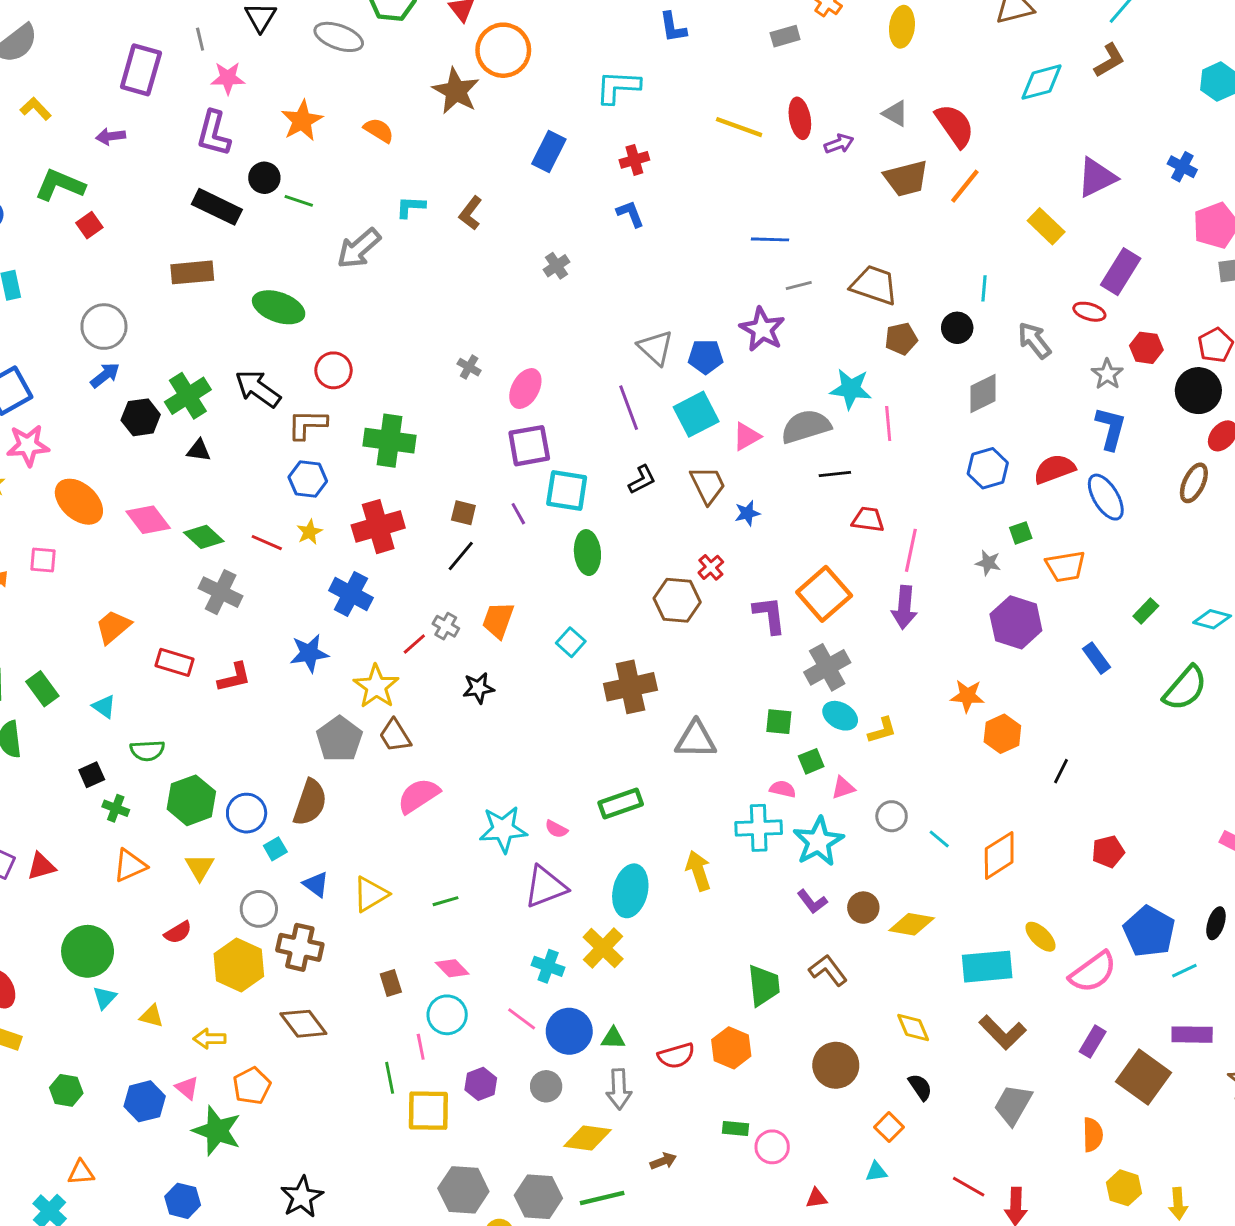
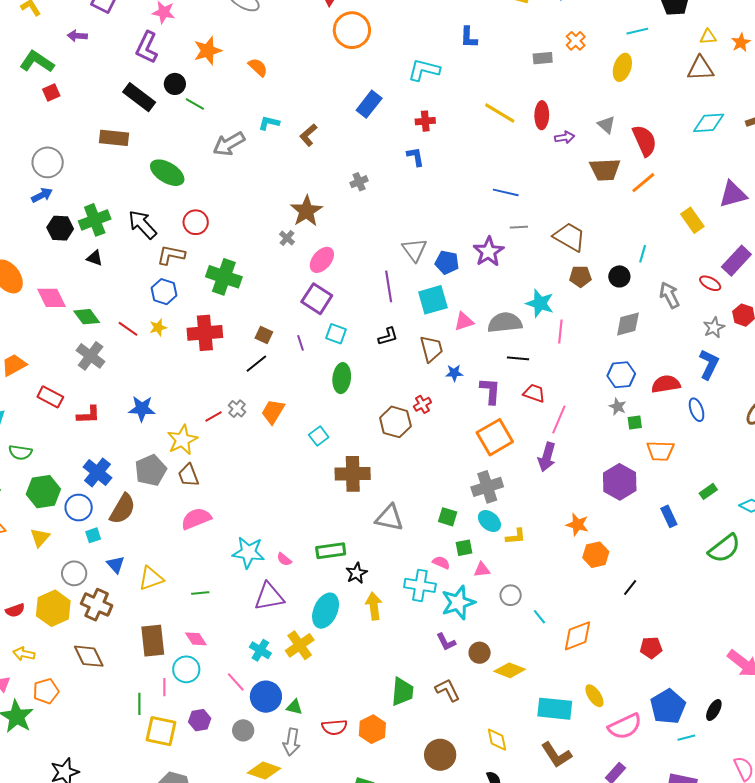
brown star: (456, 91) -> (306, 211), moved
purple square: (529, 446) -> (317, 299), turned 32
cyan square: (567, 490) -> (336, 334), size x0.7
blue ellipse: (1106, 497) -> (697, 410), size x0.7
gray star: (988, 563) -> (618, 407), moved
blue cross: (351, 594) -> (97, 472), moved
purple L-shape: (769, 615) -> (490, 391), moved
black star: (478, 688) -> (357, 573), moved, turned -30
red semicircle: (178, 932) -> (15, 610), moved
brown rectangle: (391, 983) -> (153, 641), size x1.8

